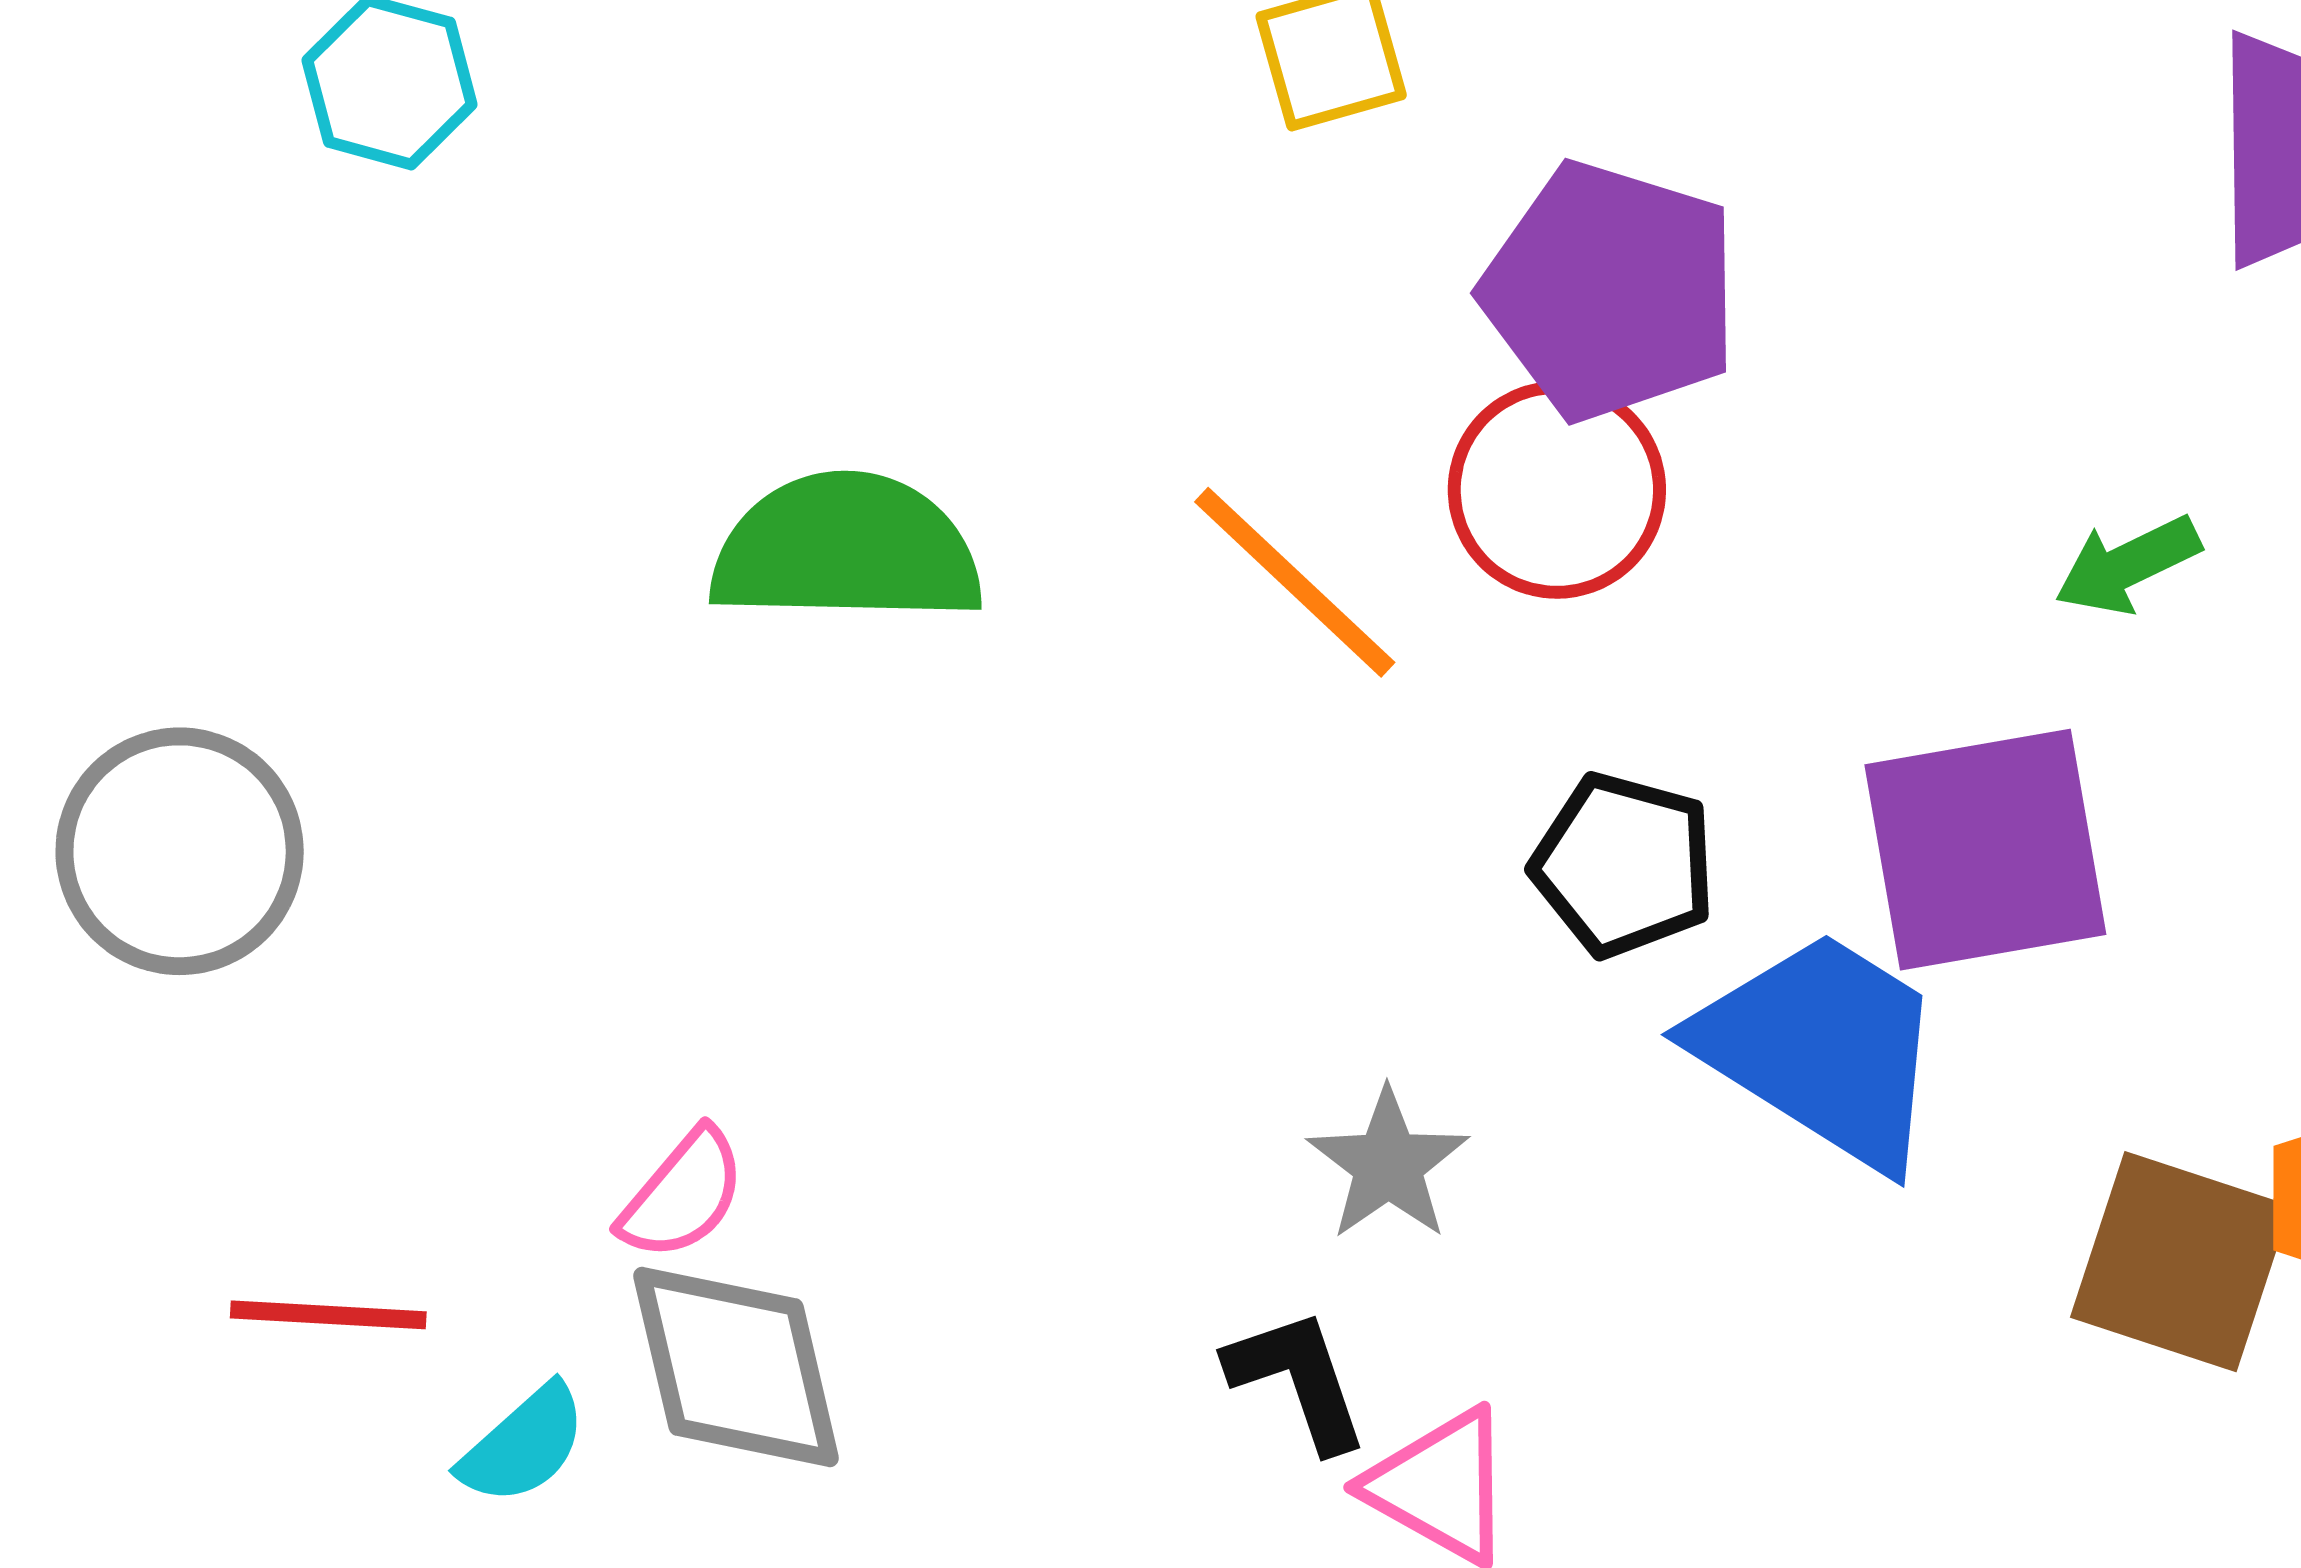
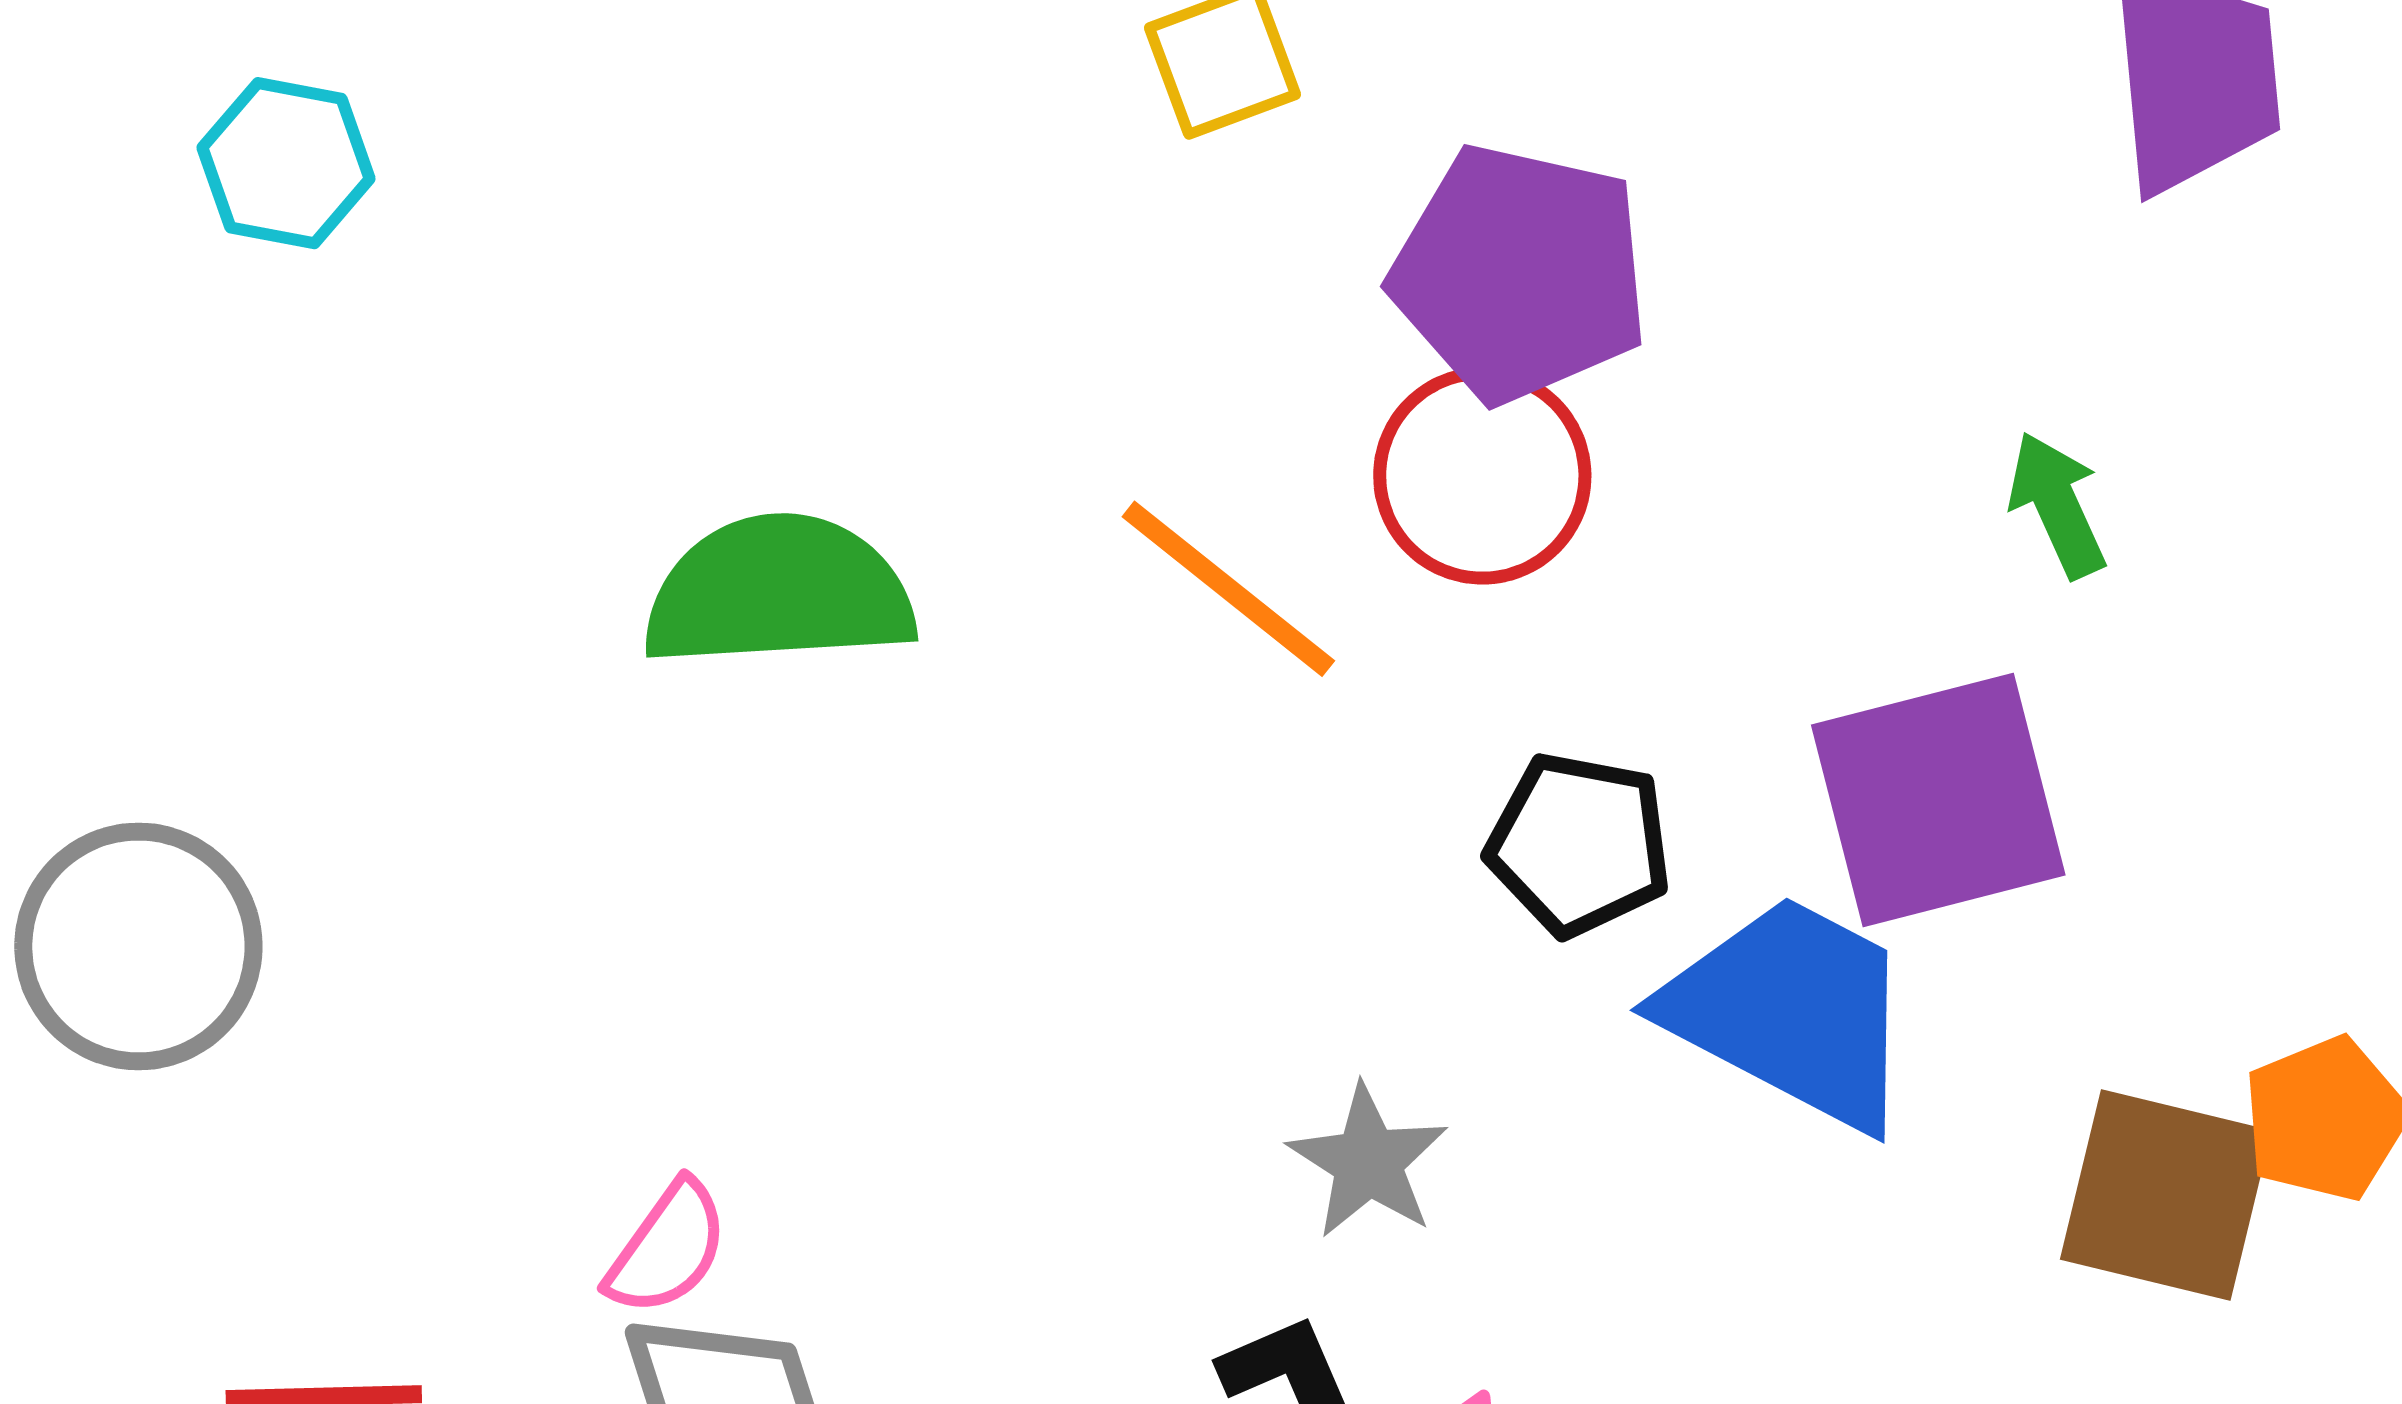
green arrow: (2128, 565) -> (2057, 505), turned 96

